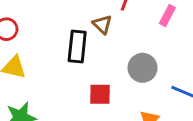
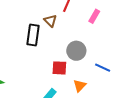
red square: (100, 94) -> (59, 68), moved

